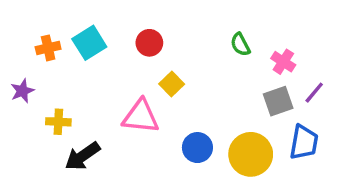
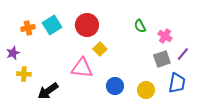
red circle: (149, 43) -> (87, 25), size x1.5
yellow cross: (58, 122) -> (24, 74), moved
yellow circle: (251, 154) -> (146, 90), size x0.7

